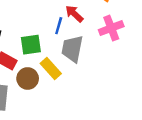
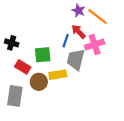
pink cross: (111, 28) -> (95, 45), moved
yellow rectangle: (51, 69) -> (58, 75), turned -60

